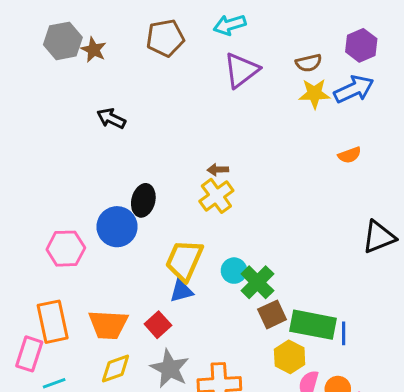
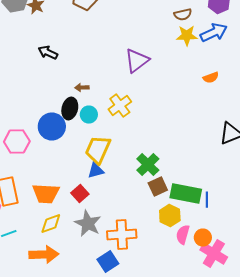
purple triangle: (241, 70) -> (137, 60), moved
brown arrow: (218, 170) -> (82, 88), moved
cyan circle: (234, 271) -> (89, 114), moved

